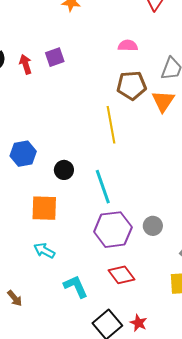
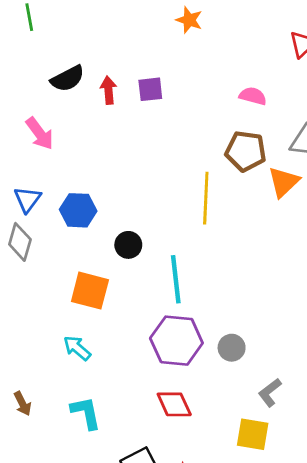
cyan L-shape: (76, 286) -> (86, 413), moved

